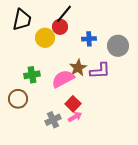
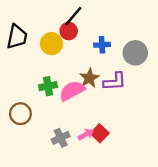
black trapezoid: (22, 20) -> (17, 37), moved
green cross: (32, 75) -> (48, 86), moved
red square: (73, 104) -> (100, 133), moved

